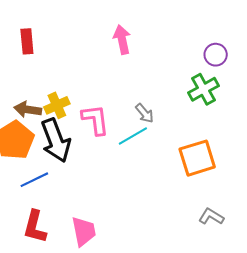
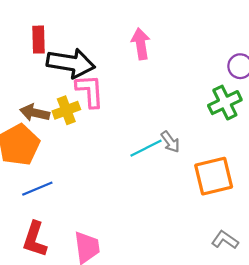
gray arrow: (145, 113) -> (170, 142), moved
pink L-shape: (95, 120) -> (90, 91), moved
black arrow: (56, 140) -> (71, 63), moved, turned -63

